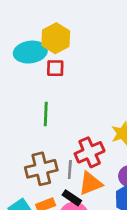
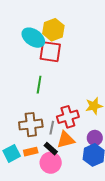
cyan ellipse: (30, 52) -> (33, 38), turned 35
red square: (55, 68) -> (50, 52), size x1.6

